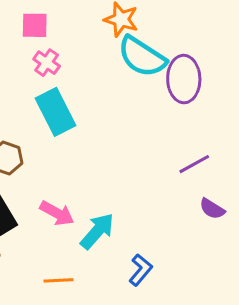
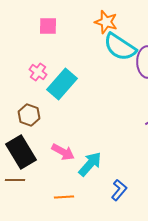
pink cross: (47, 63) -> (38, 72), moved
cyan rectangle: (56, 112) -> (62, 84), turned 68

